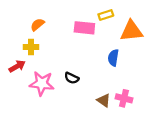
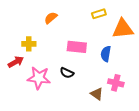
orange semicircle: (37, 25) -> (51, 18), moved
pink rectangle: (84, 28) -> (77, 47), moved
pink cross: (124, 98) -> (116, 83), moved

